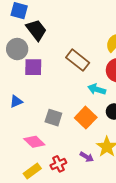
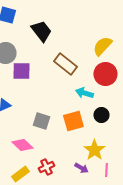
black trapezoid: (36, 30) -> (41, 31), moved
orange square: (86, 118) -> (73, 121), turned 30
purple arrow: (87, 157) -> (81, 168), moved

